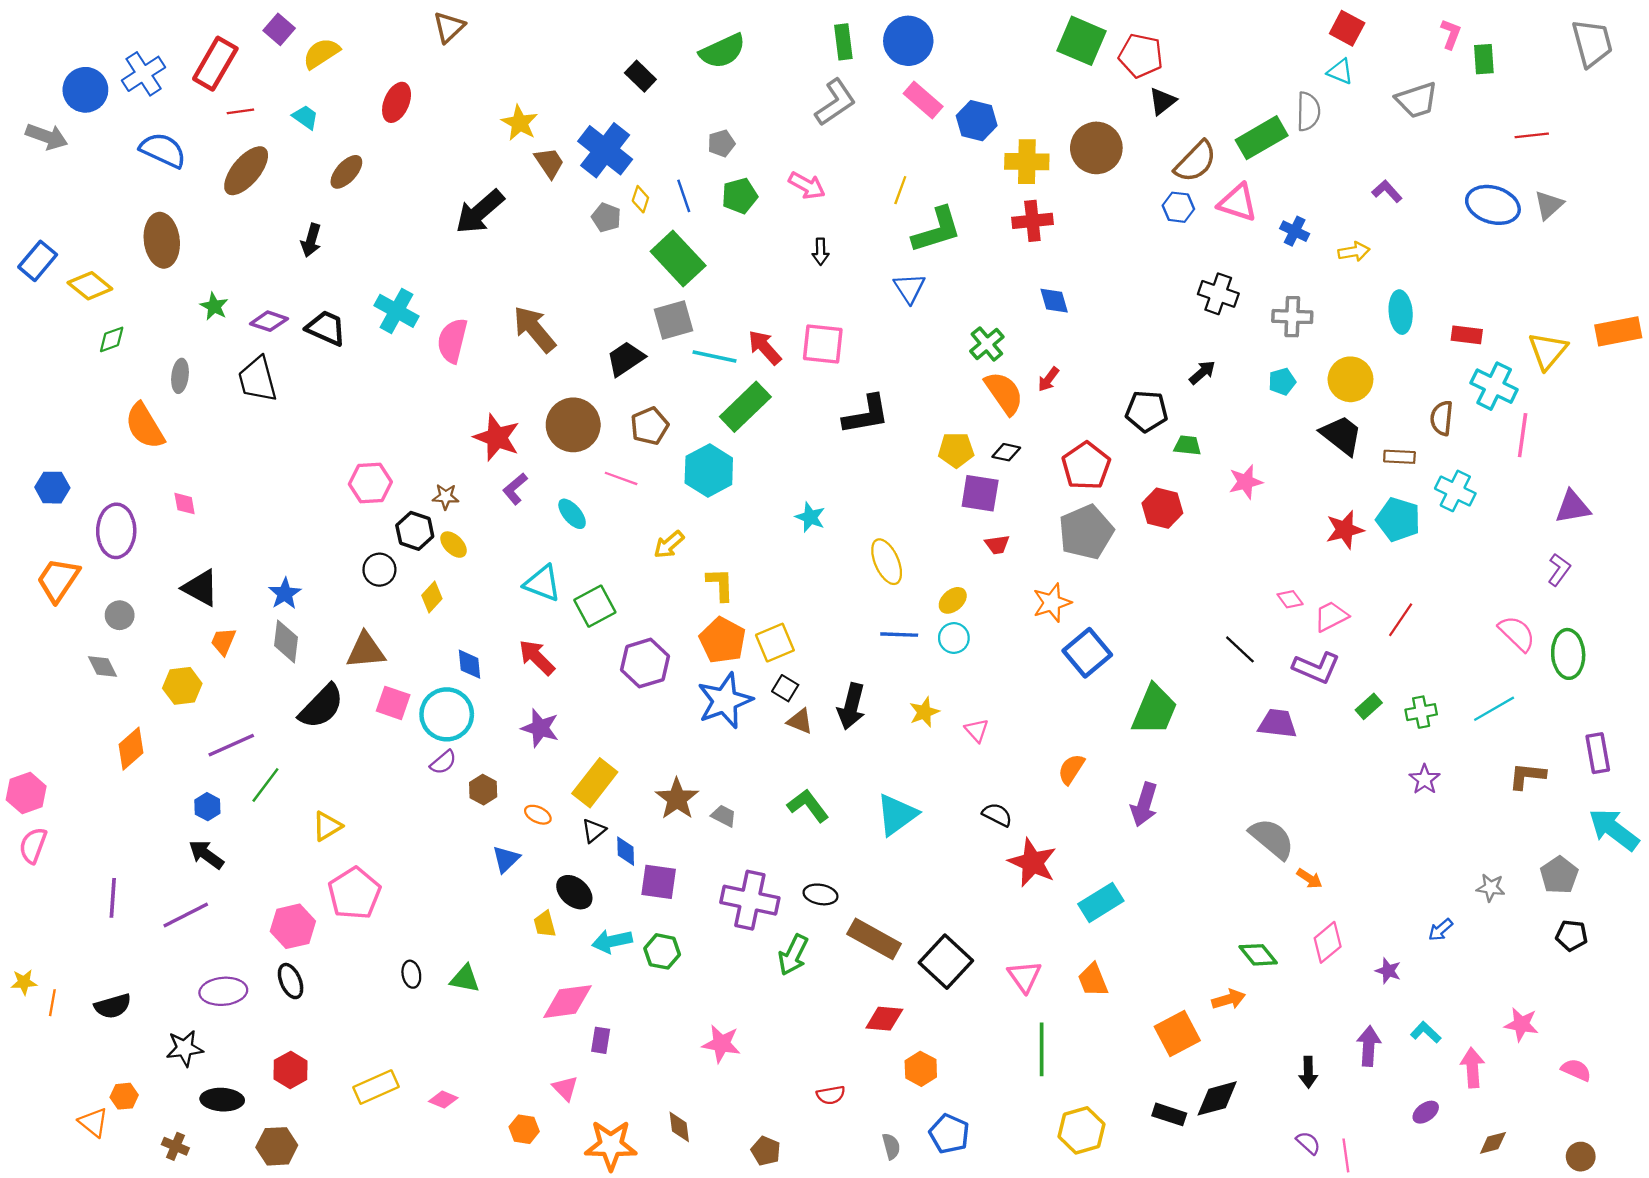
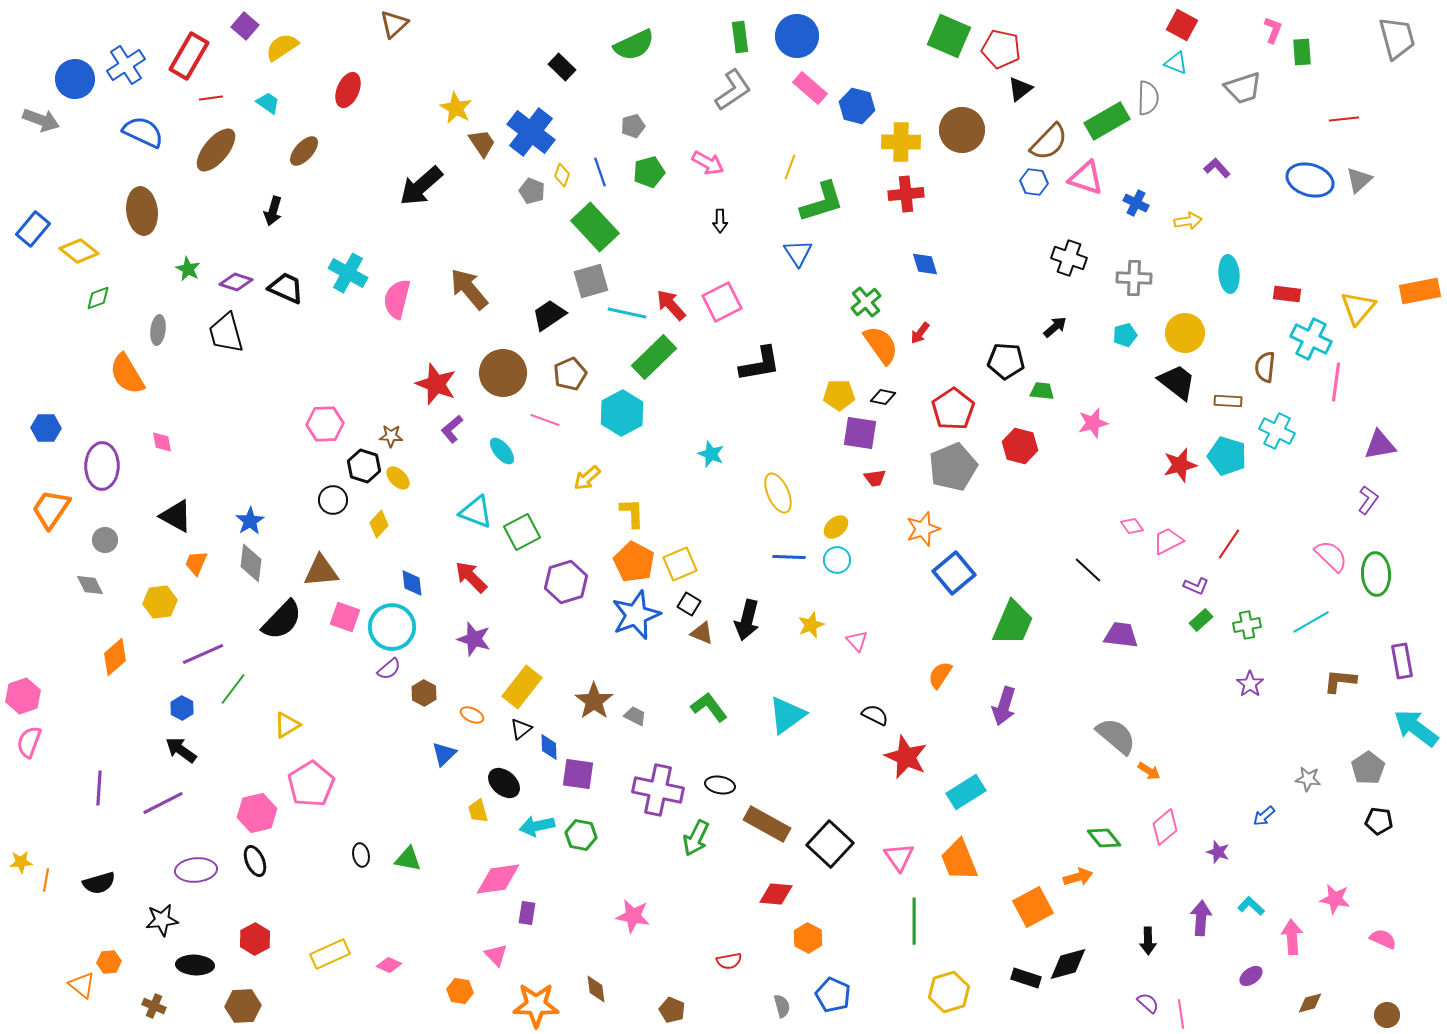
pink square: (823, 344) -> (722, 302), turned -33
purple L-shape: (1316, 668) -> (1196, 586), moved, size x0.6
orange trapezoid: (1093, 980) -> (959, 860), size x1.4

